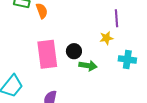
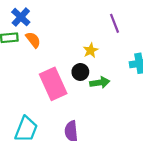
yellow star: (106, 38) -> (91, 50), moved

